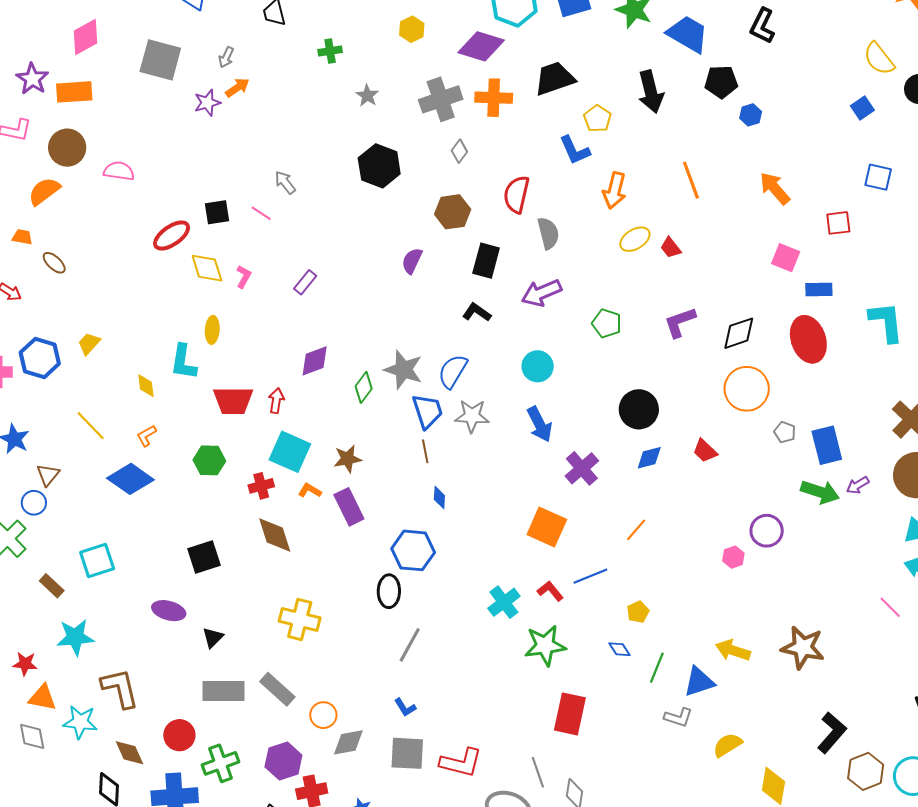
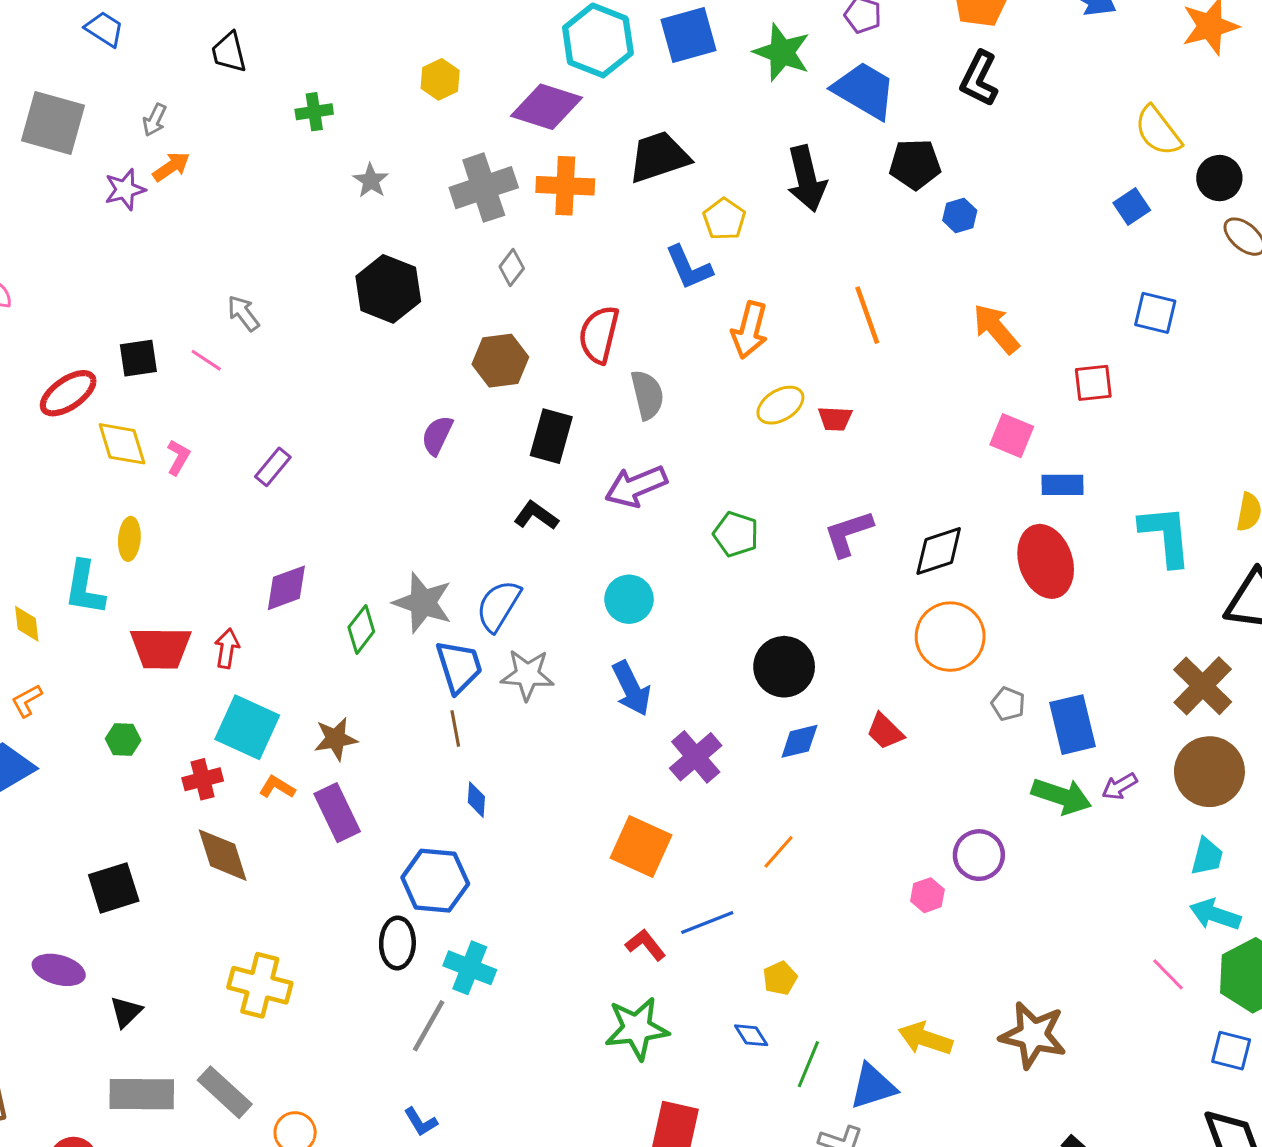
red trapezoid: (671, 248) -> (835, 419), turned -50
green hexagon: (209, 460) -> (123, 740), size x0.7
cyan cross: (504, 602) -> (470, 968), moved, turned -32

